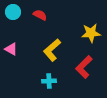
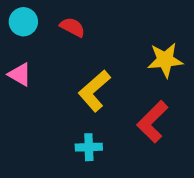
pink triangle: (11, 49) -> (20, 74), moved

